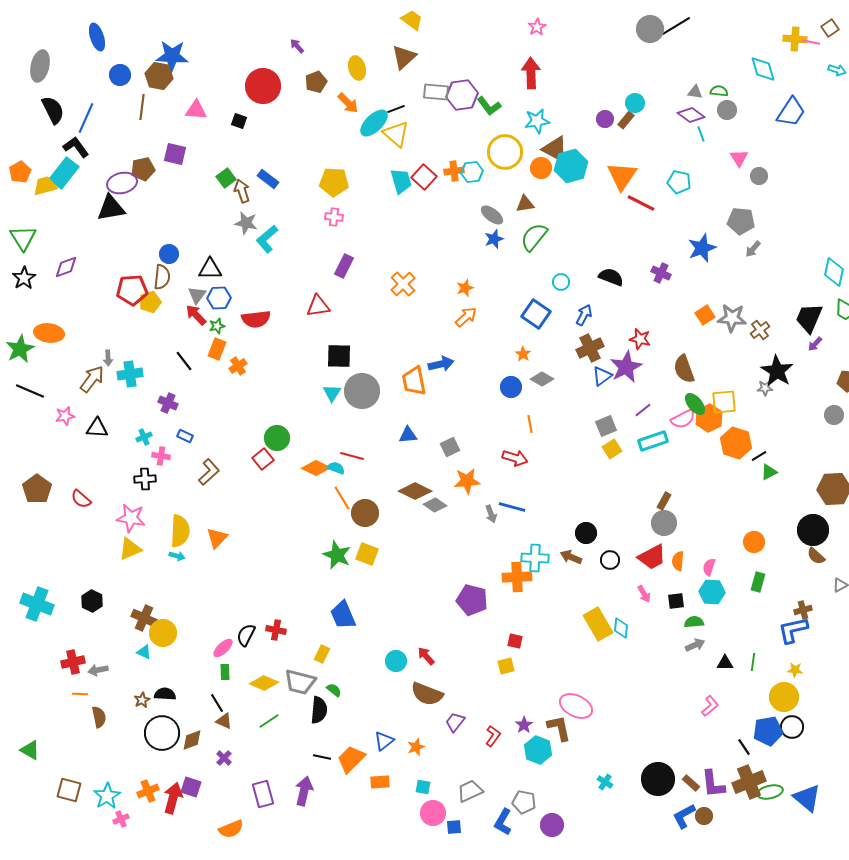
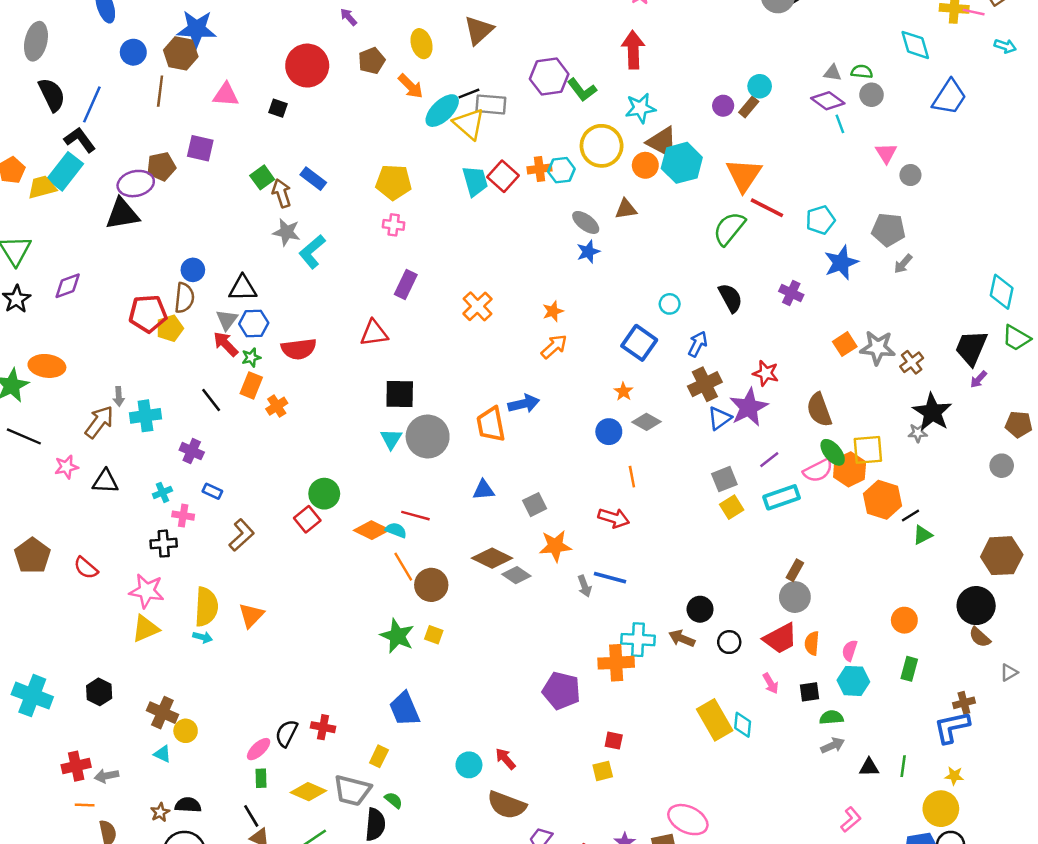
gray rectangle: (436, 92) -> (491, 104), moved
cyan pentagon: (679, 182) -> (820, 220), moved, turned -30
green semicircle: (534, 237) -> (729, 229), moved
black semicircle: (611, 277) -> (730, 298), turned 40
yellow square: (367, 554) -> (434, 635), size x0.7
yellow circle: (163, 633) -> (186, 731), size x0.7

